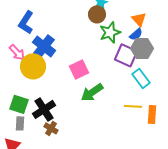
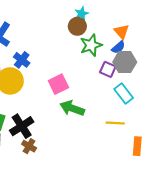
blue cross: (44, 46) -> (22, 60), size x0.7
purple square: (126, 55) -> (108, 69), size x0.7
green arrow: (92, 92) -> (72, 108), turned 55
orange rectangle: (152, 114) -> (137, 146), moved

